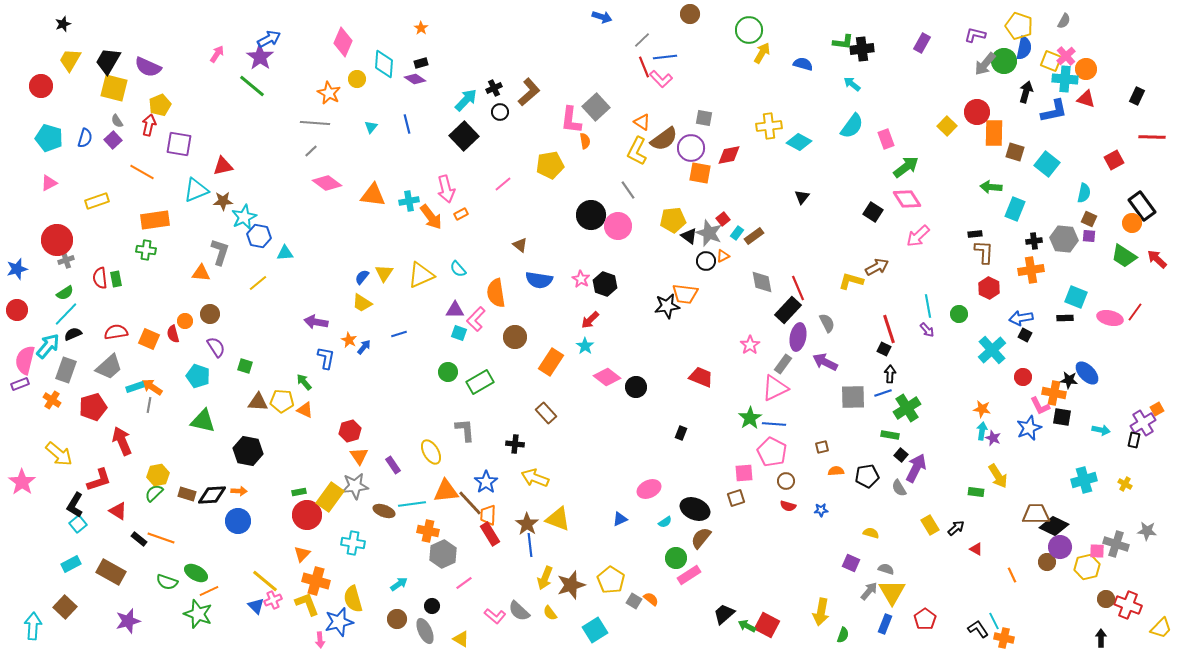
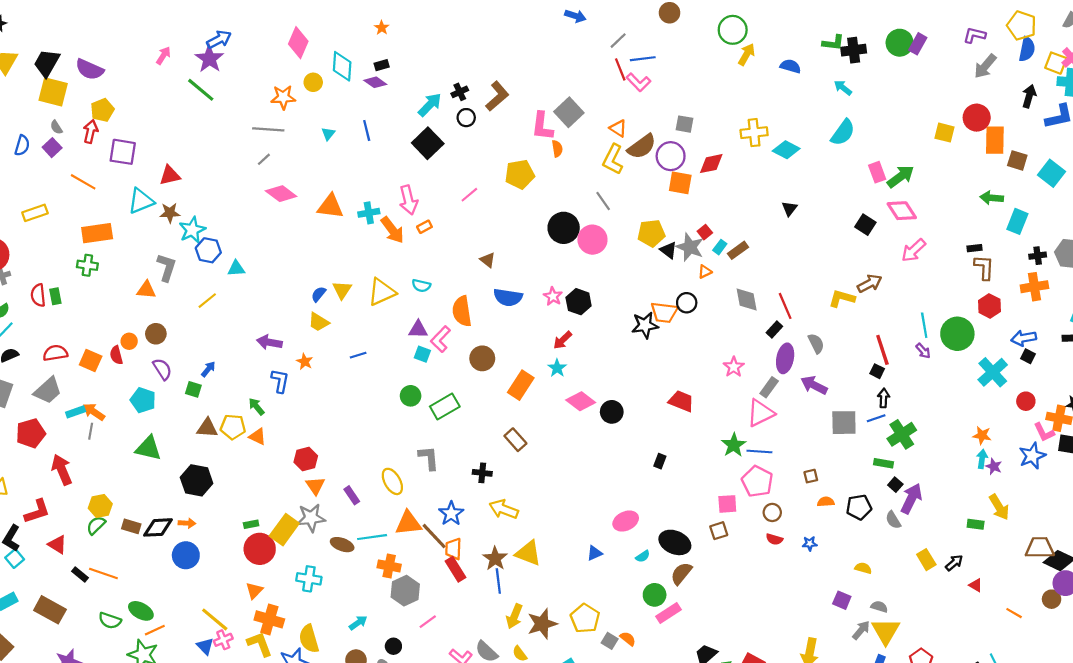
green circle: (1004, 61) -> (900, 43), moved
orange star: (329, 93) -> (283, 97), turned -30
yellow square: (947, 126) -> (945, 133), turned -30
pink rectangle: (886, 139) -> (877, 172), moved
black circle: (706, 261) -> (687, 303), moved
cyan semicircle: (458, 269) -> (421, 286), turned -36
black rectangle: (788, 310) -> (774, 329), size x0.6
green circle: (959, 314) -> (957, 334), size x1.8
blue arrow: (364, 347) -> (208, 369), moved
orange line: (1012, 575) -> (1014, 613), turned -35

